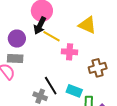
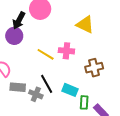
black arrow: (40, 26) -> (19, 20), moved
yellow line: (52, 36) -> (46, 54), moved
gray rectangle: (15, 58) -> (18, 87), moved

